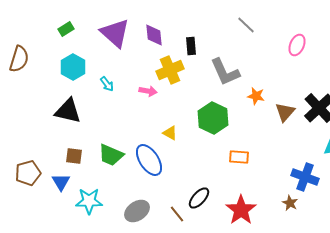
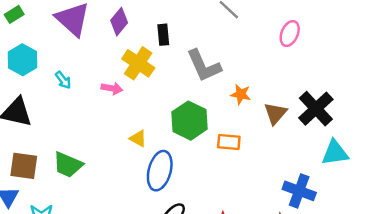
purple diamond: (154, 35) -> (119, 22), turned 45
yellow cross: (170, 70) -> (138, 63), turned -32
brown square: (74, 156) -> (24, 166), size x1.4
orange rectangle: (239, 157) -> (229, 142), moved
blue ellipse: (149, 160) -> (160, 171), moved, turned 48

